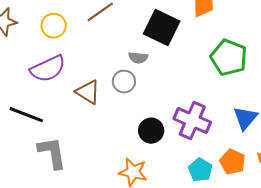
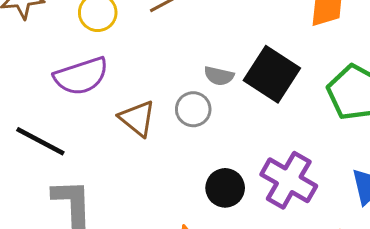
black square: (162, 28) -> (272, 74), moved

